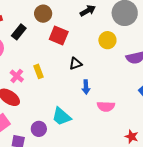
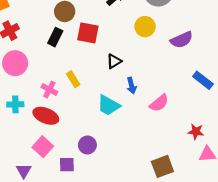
black rectangle: (19, 32) -> (55, 37), moved
pink semicircle: (106, 106) -> (159, 103), turned -30
cyan trapezoid: (61, 116) -> (109, 105), moved

